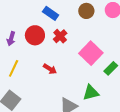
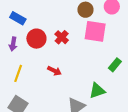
blue rectangle: (51, 13) -> (18, 18), moved
pink square: (91, 53) -> (95, 31), moved, turned -30

